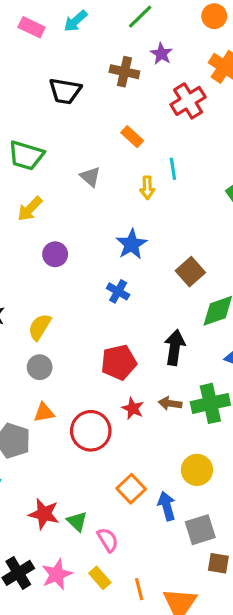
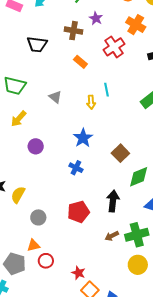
orange rectangle: (132, 137) -> (80, 62), moved
yellow semicircle: (40, 327) -> (18, 195), moved
gray circle: (40, 367) -> (38, 217), moved
brown arrow: (170, 403) -> (112, 236), turned -32
red star: (133, 408) -> (78, 273), moved
red circle: (91, 431) -> (46, 261), moved, size x0.6
yellow circle: (197, 470) -> (138, 265), moved

